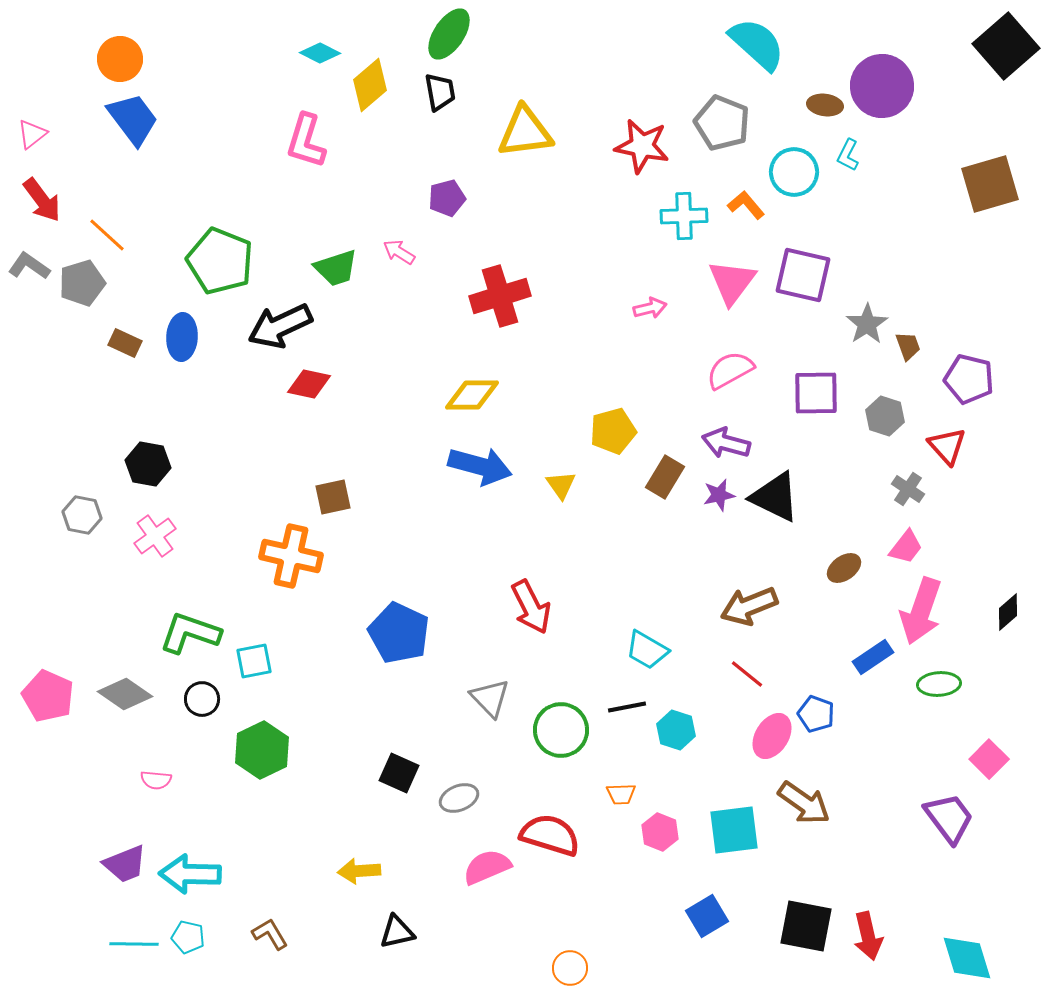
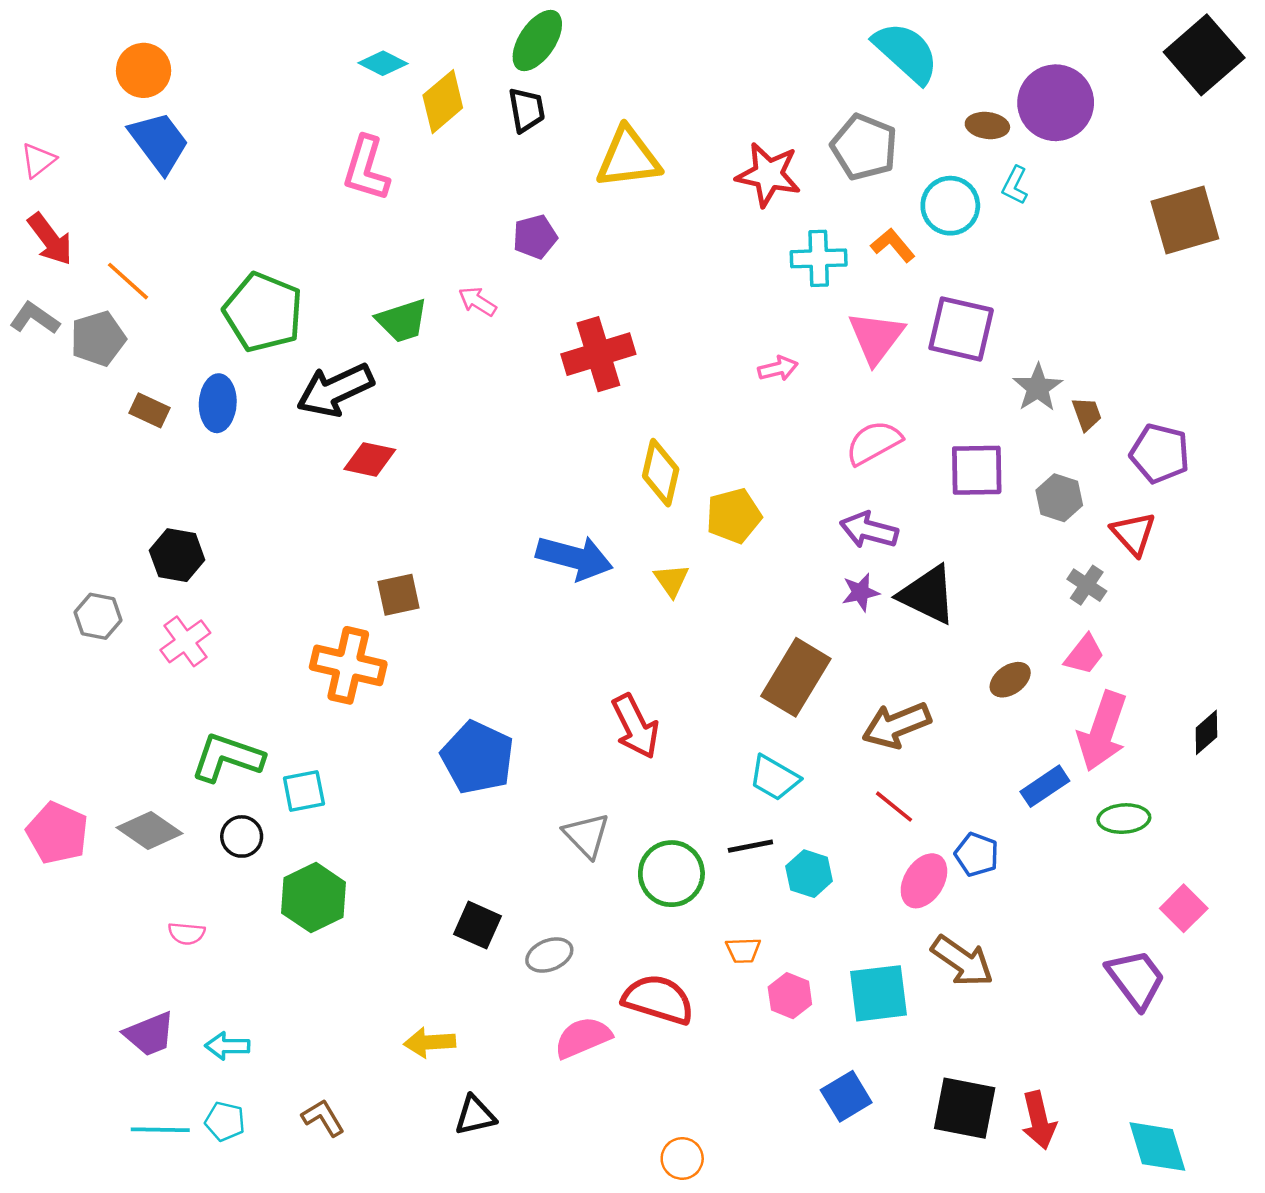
yellow diamond: (472, 395) -> (661, 473), moved, turned -76
brown rectangle: (665, 477) -> (796, 677), moved, size x1.5
cyan arrow: (190, 874) -> (227, 1046), size x0.6

